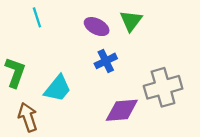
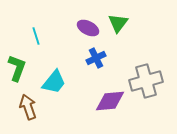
cyan line: (37, 17) -> (36, 36), moved

